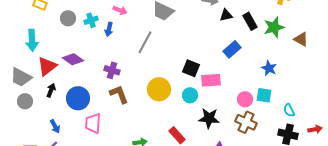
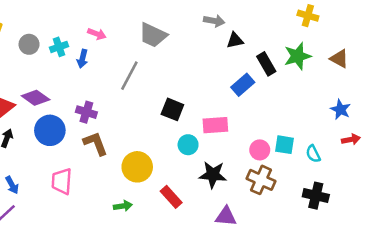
black rectangle: (250, 21) -> (266, 64), moved
brown triangle: (301, 39) -> (339, 59), moved
black square: (191, 68) -> (172, 109), moved
blue star: (269, 68) -> (341, 109), moved
yellow circle: (159, 89) -> (137, 167), moved
blue circle: (78, 98) -> (50, 130), moved
cyan semicircle: (289, 110) -> (313, 154), moved
red arrow: (315, 129) -> (351, 139), moved

